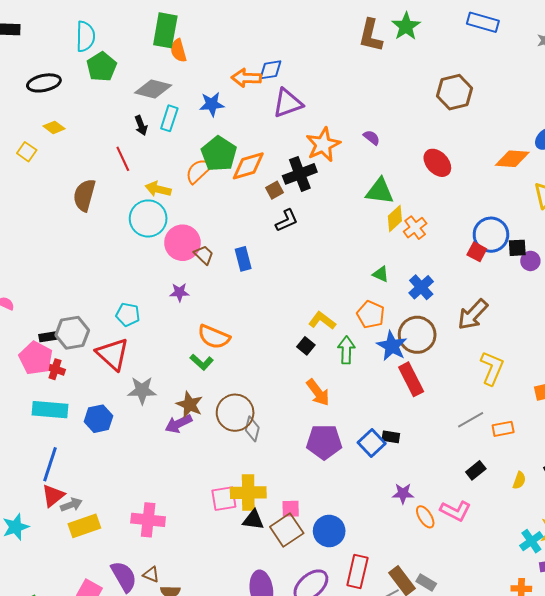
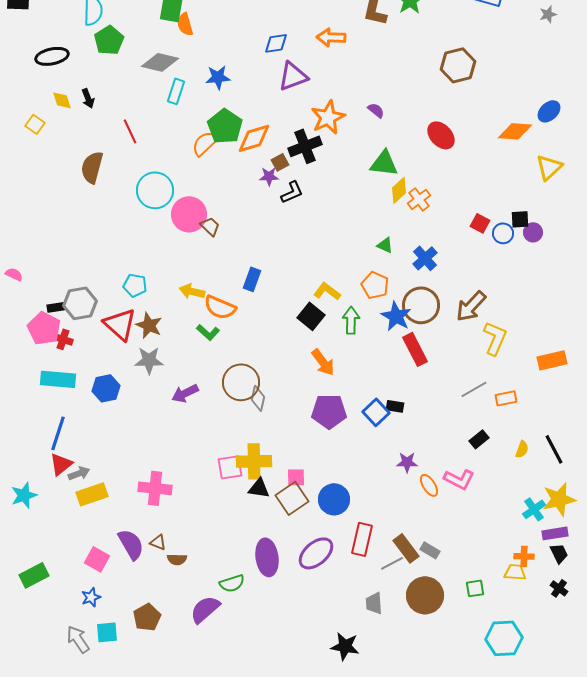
orange arrow: (246, 78) -> (331, 37), moved
black arrow: (141, 125) -> (88, 98), moved
yellow diamond: (54, 127) -> (62, 100), turned 35
yellow arrow: (158, 189) -> (192, 291), moved
blue circle: (491, 235) -> (503, 233), moved, size x0.6
blue rectangle: (243, 259) -> (252, 279), moved, turned 35
purple star: (179, 292) -> (269, 176), moved
brown arrow: (473, 315) -> (471, 306), moved
black square: (306, 346) -> (311, 316), size x1.5
brown star: (190, 405) -> (149, 325), moved

